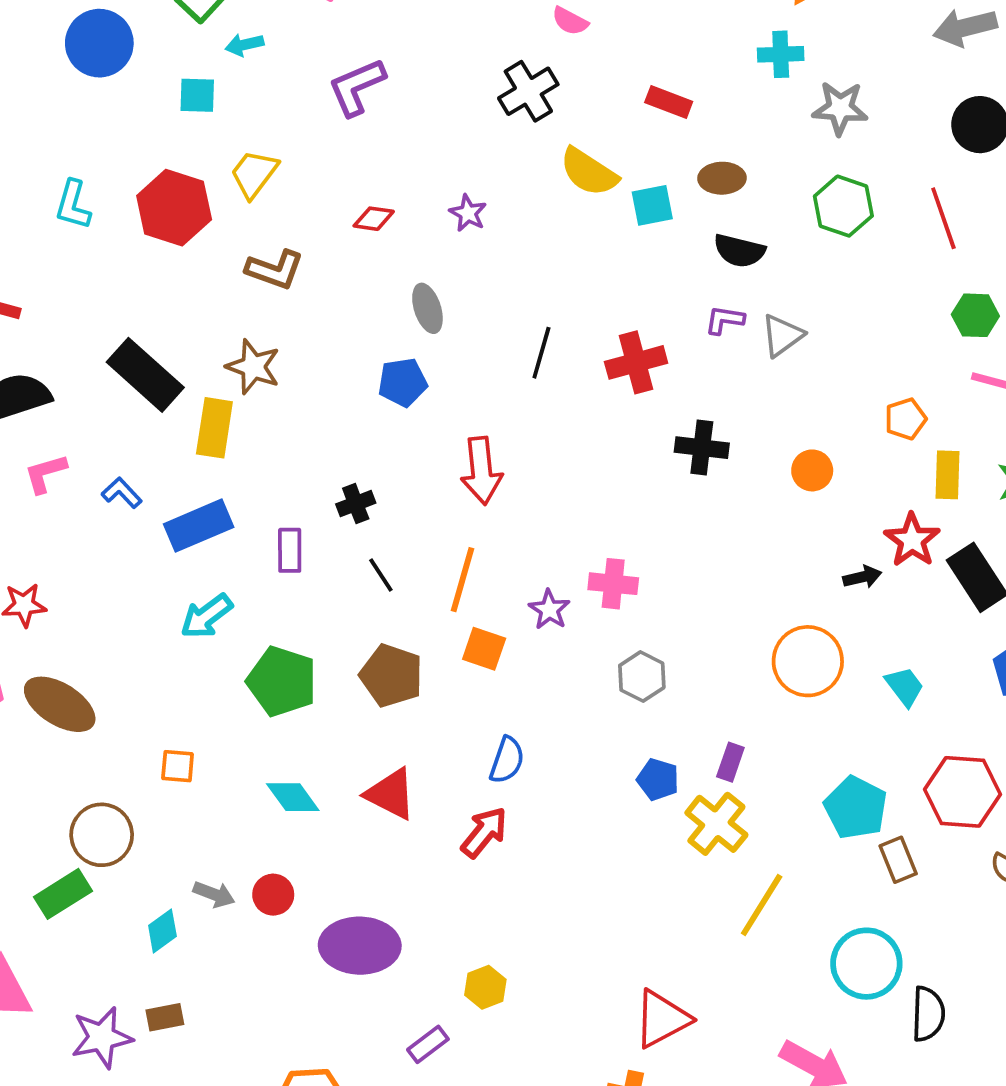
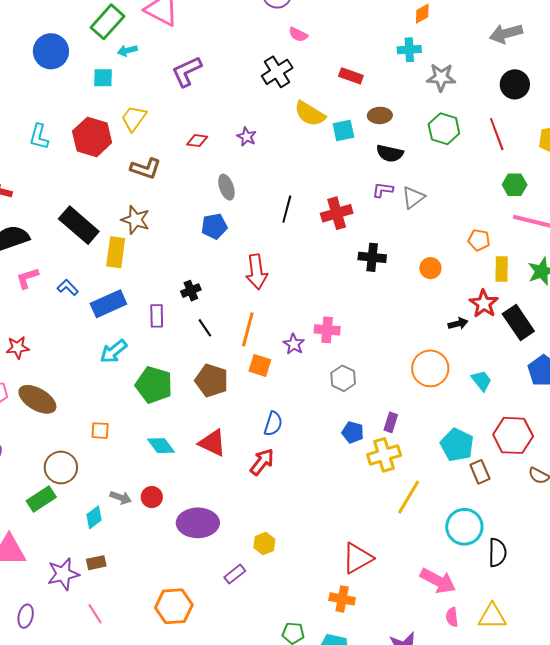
orange pentagon: (905, 419) -> (479, 240), turned 30
yellow cross: (716, 824) -> (384, 455), turned 36

